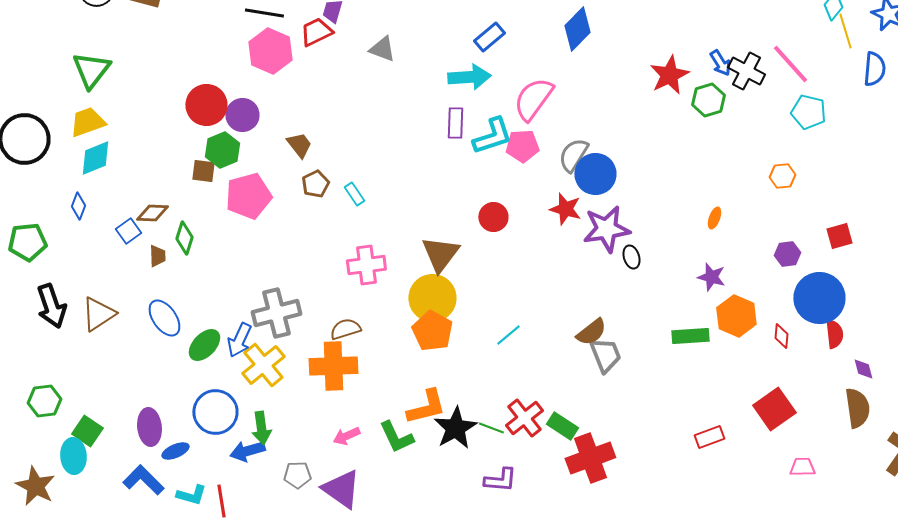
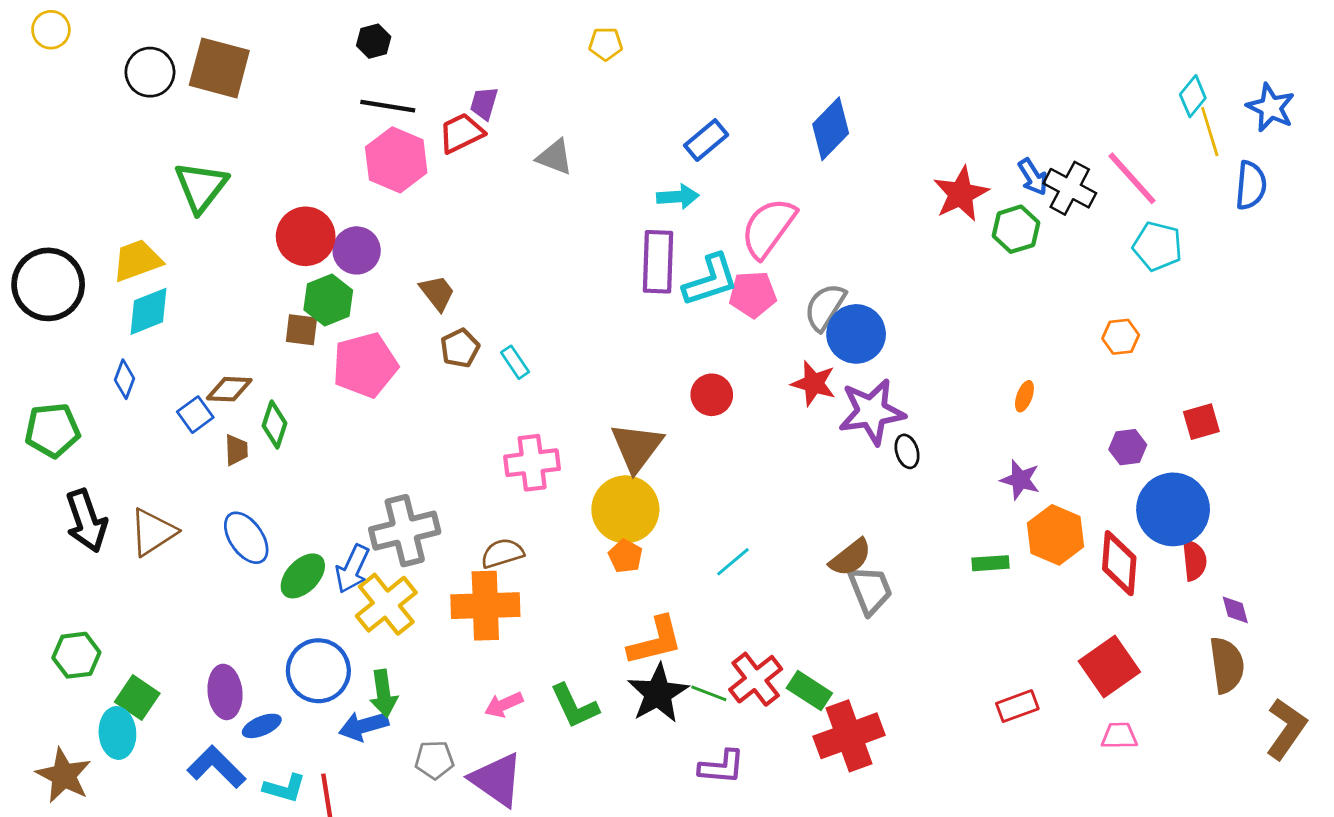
green triangle: (91, 70) -> (201, 187), moved
cyan arrow: (469, 77) -> (678, 197), size x0.7
purple rectangle: (455, 123) -> (658, 262), size x1.4
orange pentagon: (432, 331) -> (625, 556), size x0.6
green rectangle: (690, 336) -> (990, 563), size x0.7
red diamond: (781, 336) -> (1119, 563), size x1.8
orange L-shape: (426, 407) -> (655, 641), moved
pink trapezoid: (802, 467) -> (1119, 736), moved

